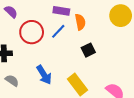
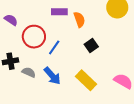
blue line: (58, 31) -> (54, 47), moved
gray semicircle: (12, 81) -> (29, 72), moved

